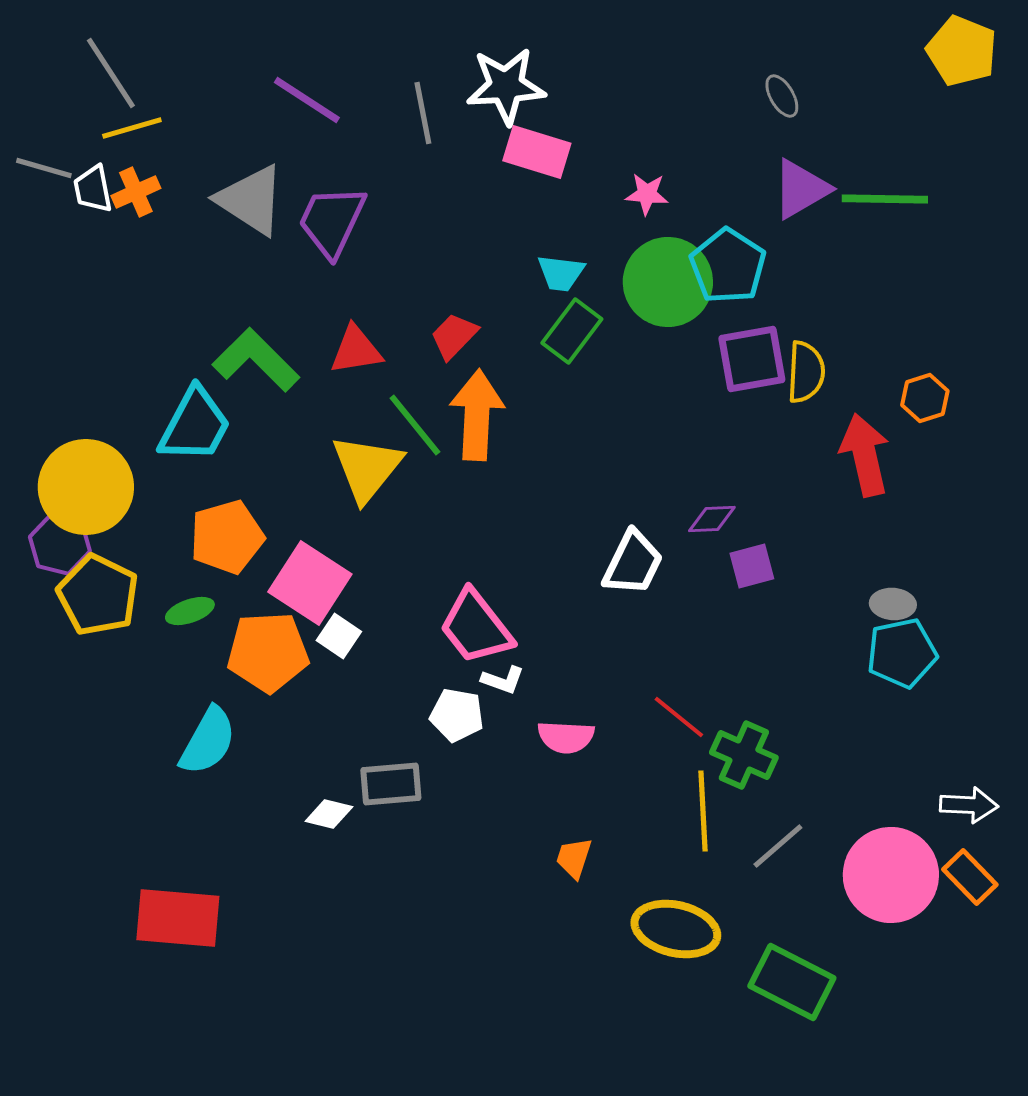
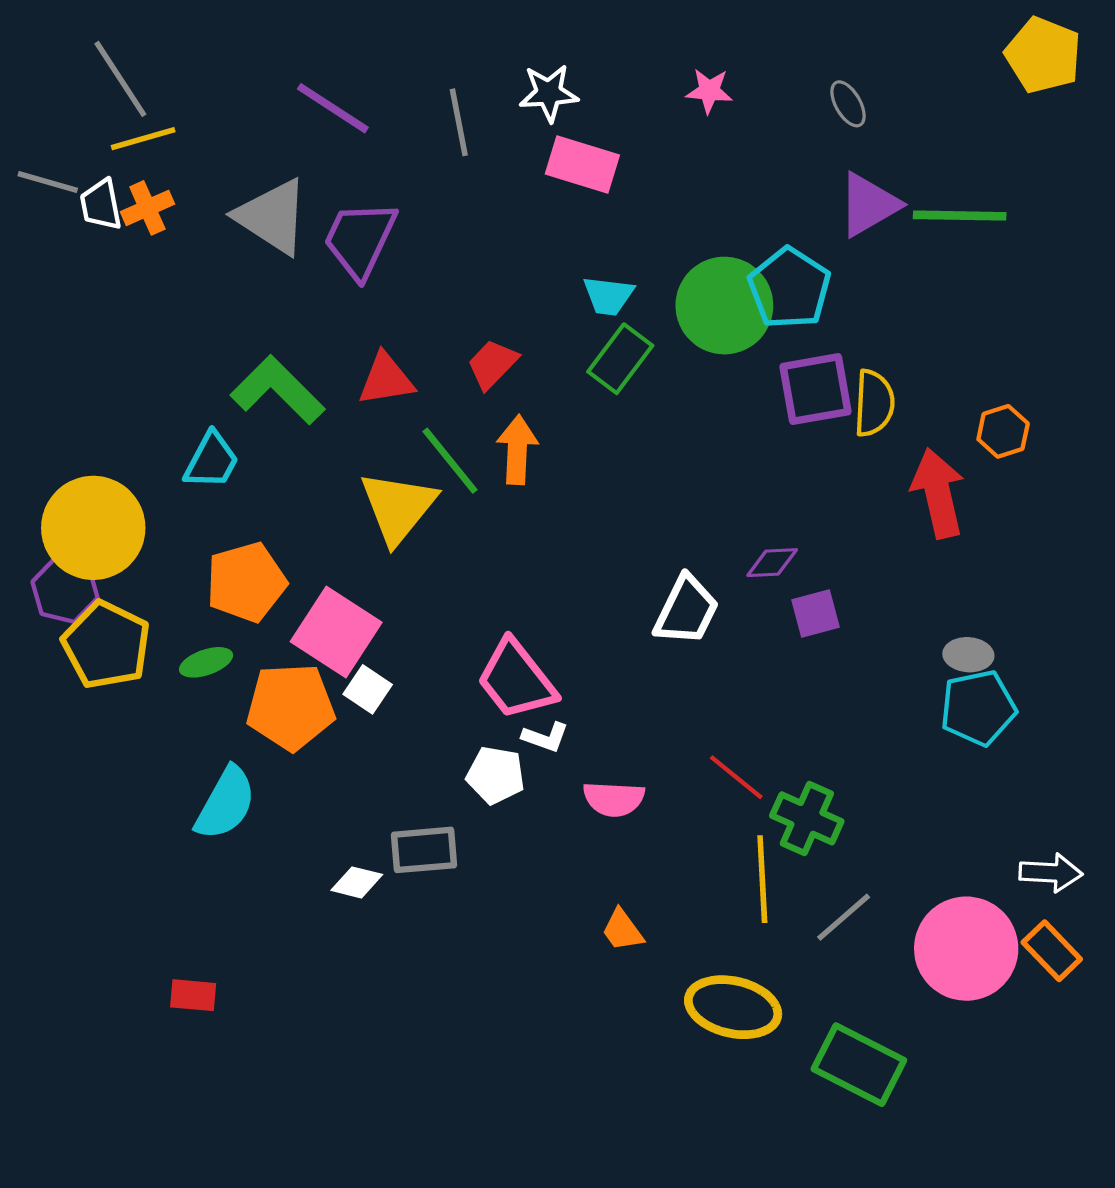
white star: (506, 86) -> (549, 93), size x0.7
pink star: (647, 194) -> (709, 91), moved
orange arrow: (477, 415) -> (517, 450), size x0.7
cyan trapezoid: (195, 425) -> (211, 461), size x0.7
orange trapezoid: (574, 858) -> (622, 930), turned -54
red rectangle: (178, 918) -> (193, 995), size x0.5

